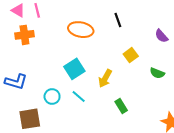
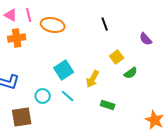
orange ellipse: (81, 30) -> (53, 25), moved
green semicircle: (157, 73) -> (131, 73), moved, turned -56
green rectangle: (121, 106) -> (108, 105), turned -40

